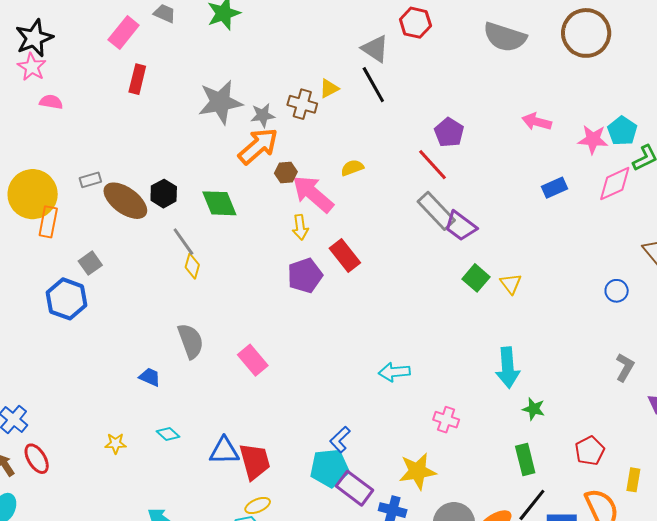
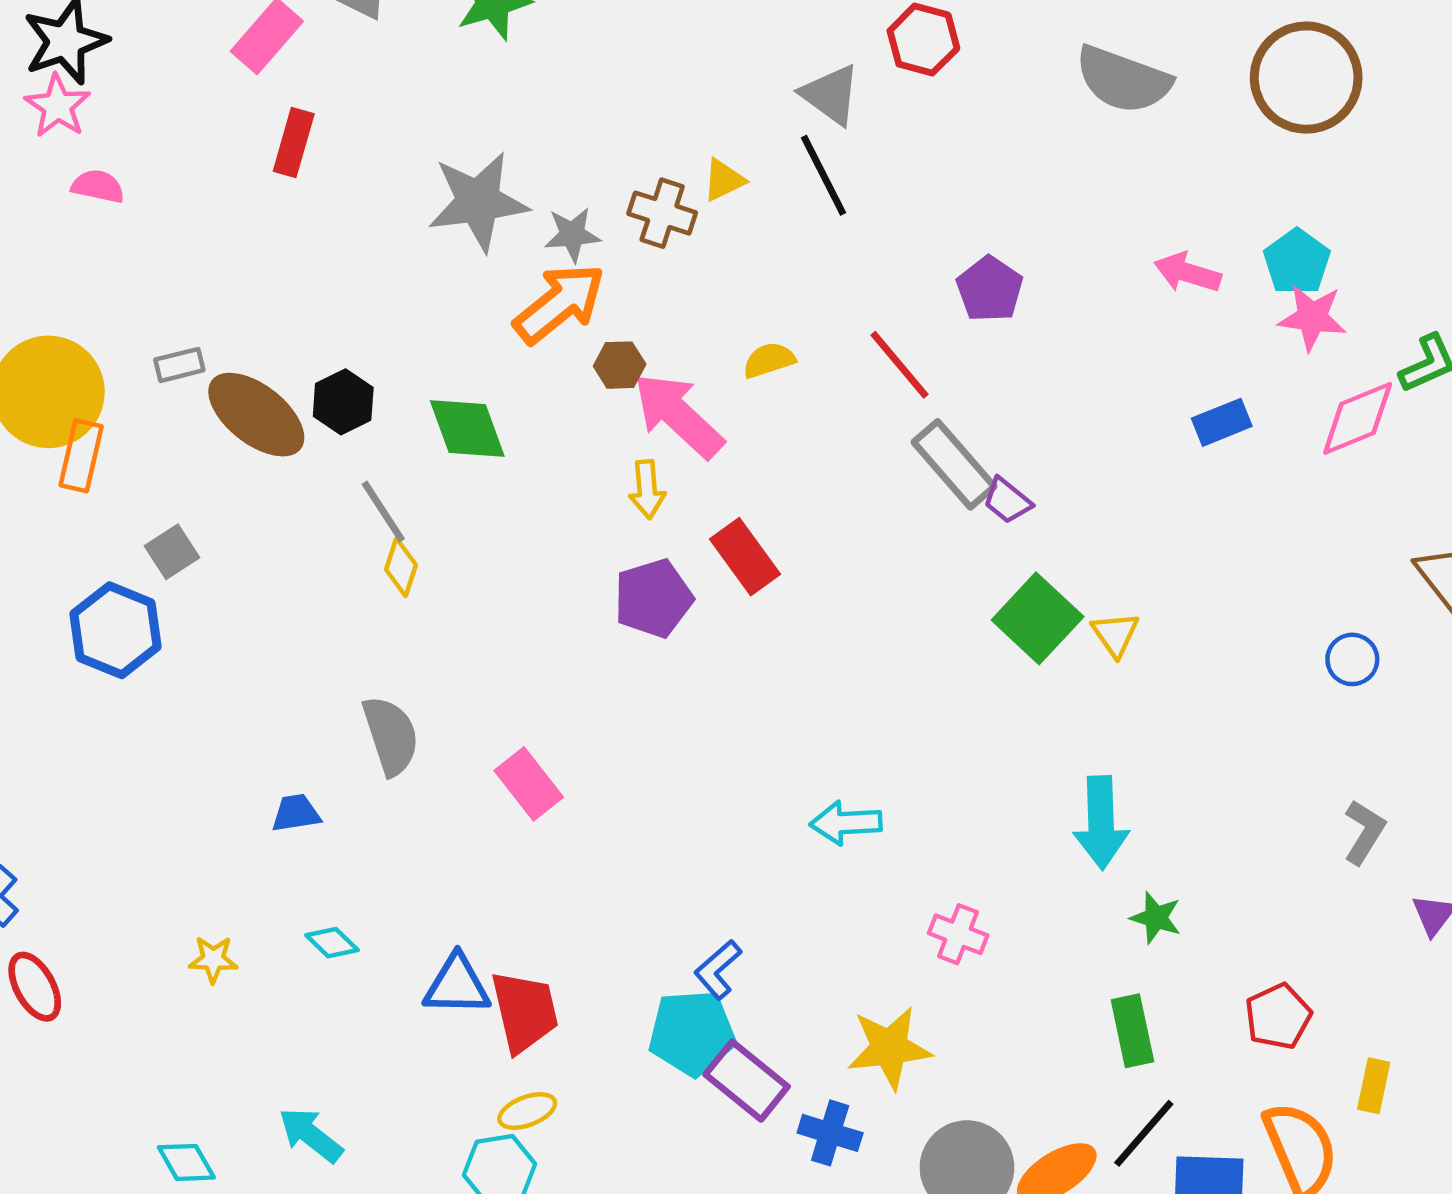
cyan pentagon: (622, 131) -> (1297, 262), moved
red line: (432, 165) -> (900, 365), moved
purple trapezoid: (461, 226) -> (1007, 501), size x0.7
green square: (476, 278) -> (1038, 618), size x1.4
blue trapezoid: (150, 377) -> (296, 813), turned -35

